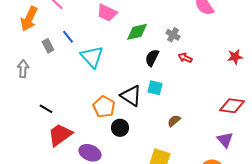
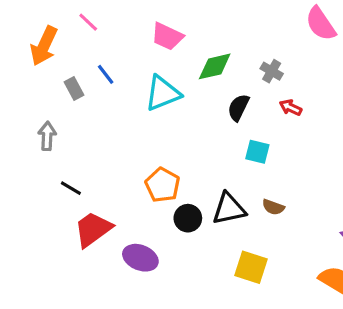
cyan triangle: (92, 57) -> (163, 93), moved, turned 50
gray arrow: (23, 69) -> (47, 136), moved
cyan square: (155, 88) -> (257, 152), moved
black triangle: (131, 96) -> (229, 209), moved, turned -45
brown semicircle: (174, 121) -> (273, 207), turned -120

